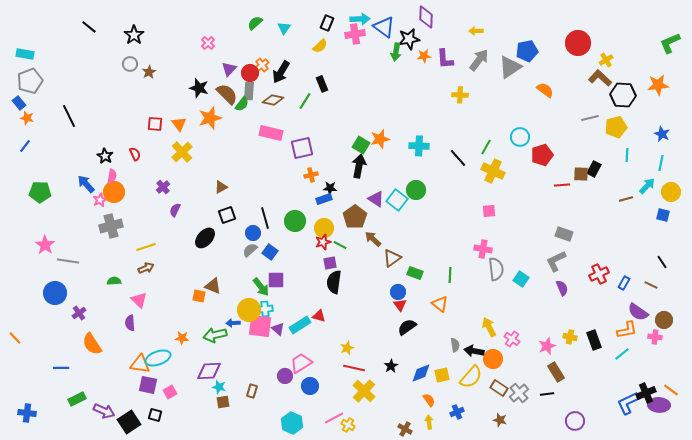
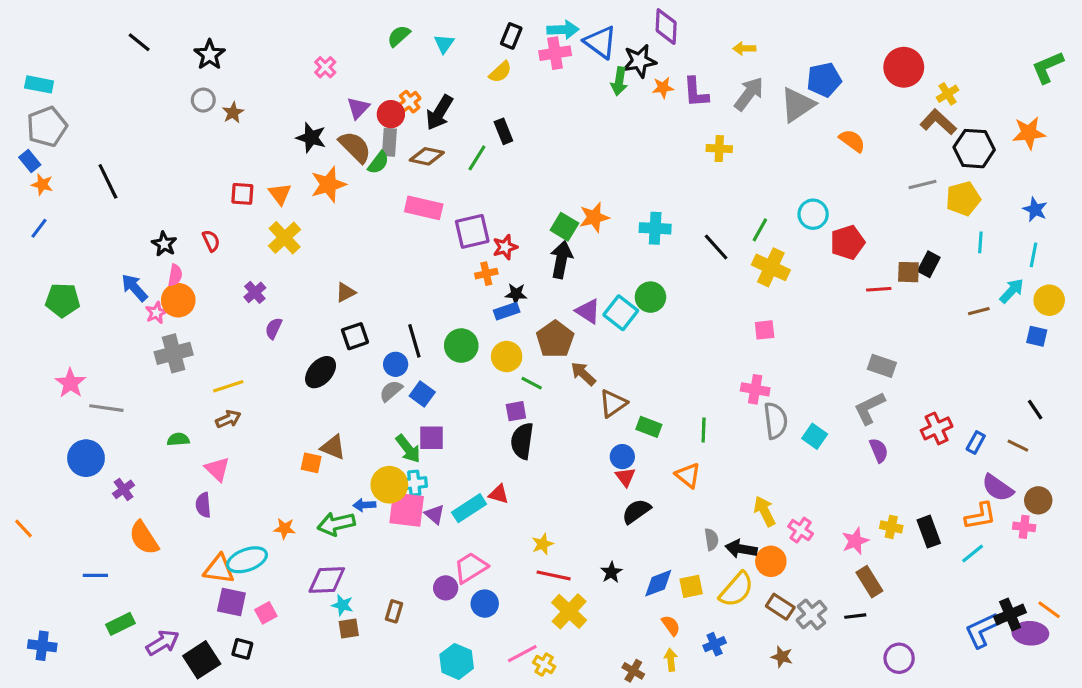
red star: (323, 242) -> (505, 247), moved
purple arrow: (104, 411) -> (163, 643), turned -55

